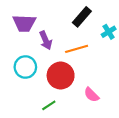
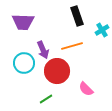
black rectangle: (82, 17) -> (77, 16), turned -60
purple arrow: (46, 40) -> (43, 50), moved

